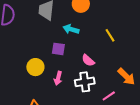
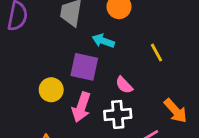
purple square: (58, 49) -> (84, 67), size x1.5
pink arrow: (58, 78) -> (81, 107), size x1.5

